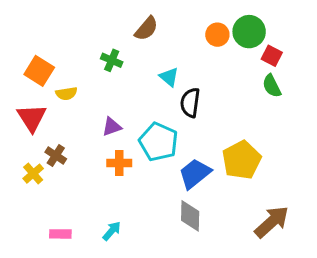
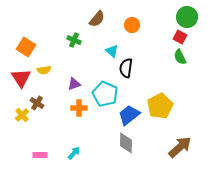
green circle: (249, 32) -> (187, 17), moved
orange circle: (217, 35) -> (132, 25), moved
yellow semicircle: (66, 94) -> (44, 70), moved

